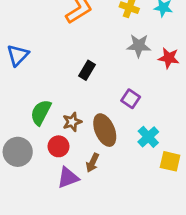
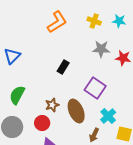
purple square: (131, 99) -> (95, 88), size x1.5
green semicircle: (41, 112) -> (17, 95), moved
brown arrow: (93, 163) -> (94, 135), moved

